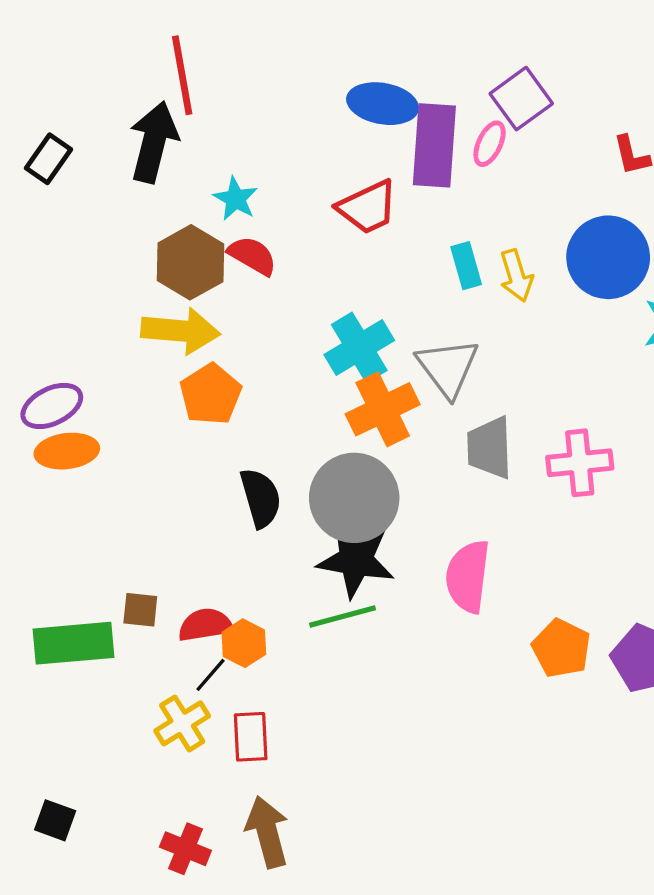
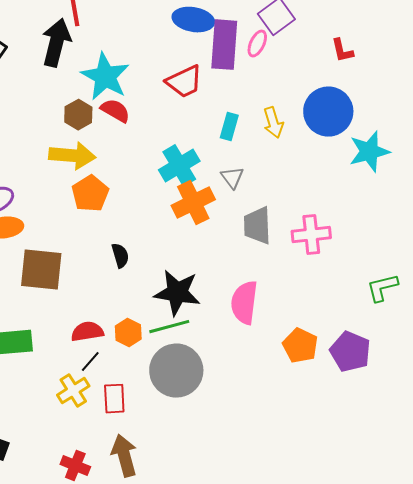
cyan star: (236, 199) -> (105, 77), size x1.8
brown hexagon: (190, 262) -> (78, 115), size x0.7
cyan rectangle: (466, 266) -> (229, 127), moved, turned 32
gray triangle: (448, 368) -> (232, 178), size x0.6
black semicircle: (261, 498) -> (120, 256), size x0.7
gray circle: (354, 498) -> (176, 371), moved
brown square: (140, 610) -> (41, 270), moved, size x2.0
orange hexagon: (244, 643) -> (128, 333), moved

